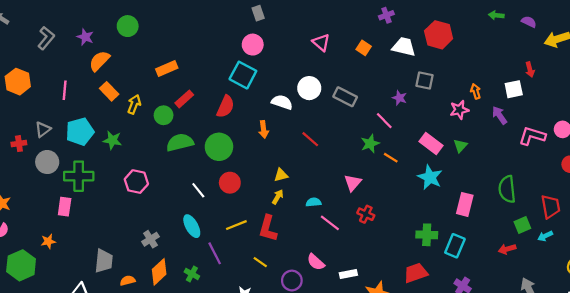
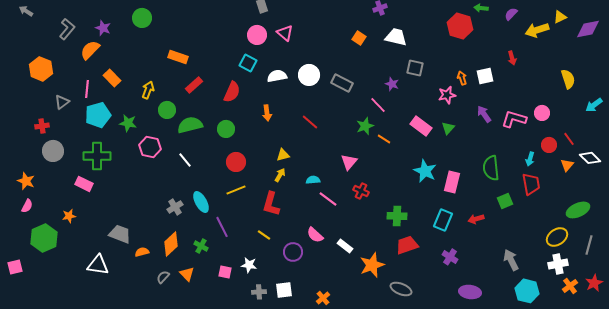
purple semicircle: (529, 22) -> (511, 14), turned -72
red hexagon: (439, 35) -> (460, 26), moved
pink triangle: (321, 42) -> (285, 33), moved
orange semicircle: (99, 61) -> (90, 50), moved
orange rectangle: (167, 68) -> (178, 57), turned 42
cyan square: (243, 75) -> (248, 63), size x0.7
white square: (514, 89) -> (485, 76), moved
pink line: (65, 90) -> (87, 89), moved
orange rectangle: (109, 91) -> (112, 78), moved
white semicircle: (282, 102) -> (277, 76), moved, turned -30
green circle: (164, 115) -> (167, 110), moved
purple arrow: (500, 115) -> (484, 114), moved
gray triangle: (43, 129) -> (62, 102), moved
green circle: (219, 147) -> (226, 129), size x0.7
gray circle: (47, 162) -> (53, 151), moved
cyan star: (430, 177) -> (425, 171), moved
pink hexagon: (136, 182) -> (150, 147), moved
white line: (198, 190) -> (185, 160), moved
pink rectangle: (65, 207) -> (84, 184), turned -72
yellow line: (236, 225) -> (236, 190), moved
green cross: (427, 235) -> (397, 216), moved
cyan arrow: (545, 236) -> (530, 159), moved, turned -48
gray cross: (150, 239) -> (175, 207), moved
red arrow: (507, 249) -> (476, 219), moved
gray trapezoid: (104, 261) -> (120, 234), turned -75
white rectangle: (348, 274) -> (345, 246), turned 49

